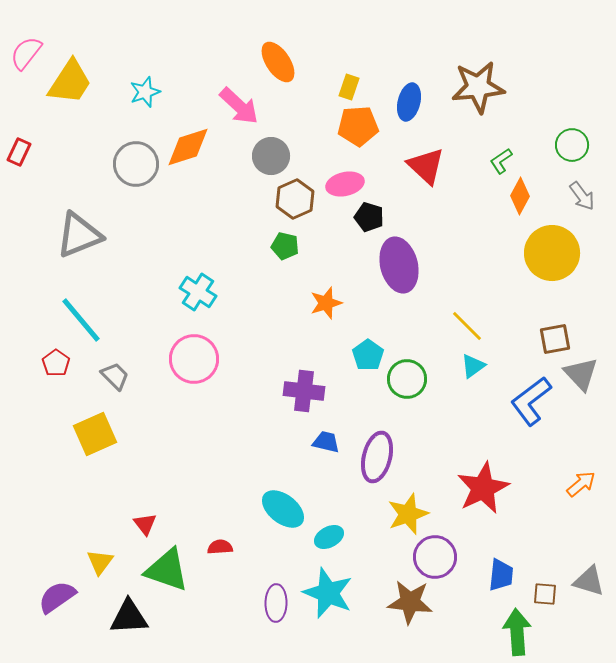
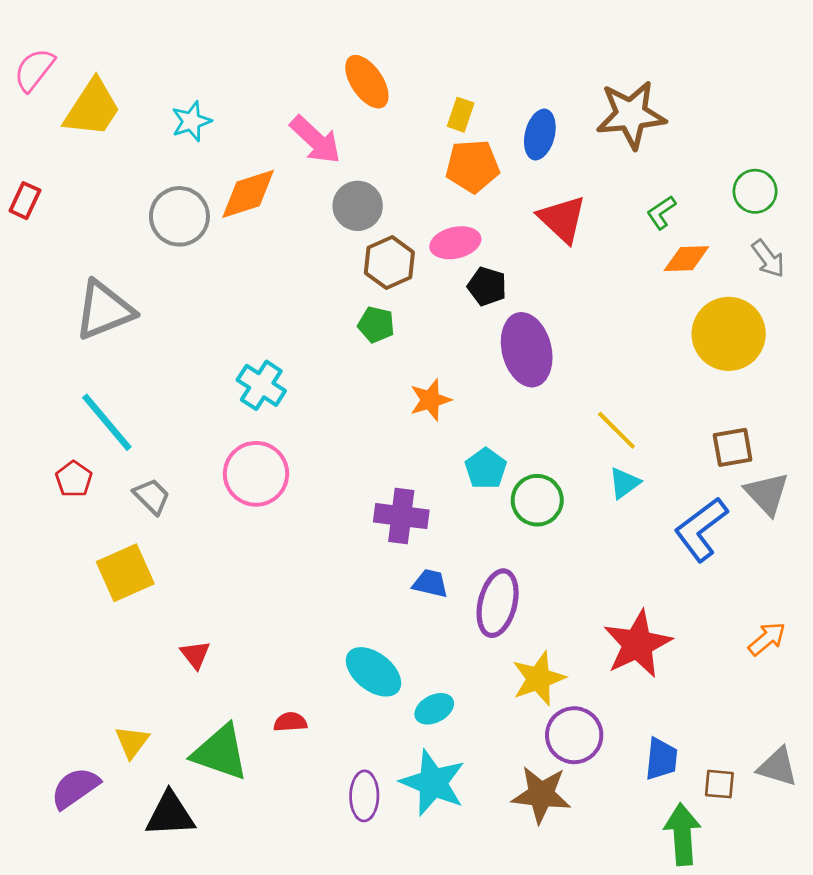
orange diamond: (520, 196) -> (686, 259), turned 60
red triangle: (145, 524) -> (195, 655), moved

